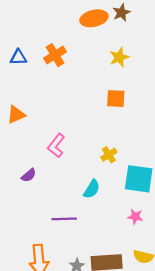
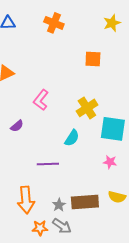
orange cross: (55, 55) -> (54, 23), moved, turned -36
yellow star: (119, 57) -> (112, 23), moved
yellow cross: (109, 155) -> (87, 108), size x1.5

